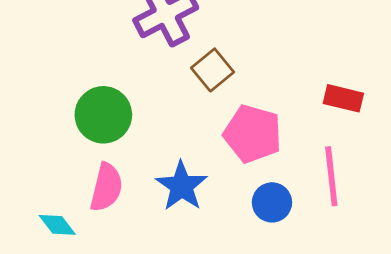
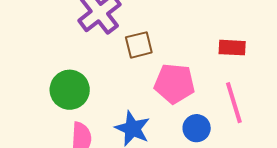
brown square: (213, 70) -> (139, 45), turned 36

